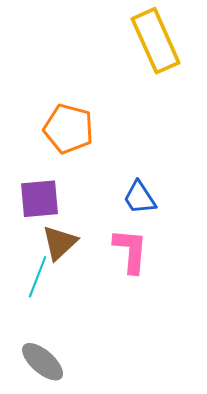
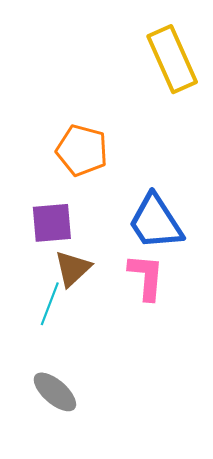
blue trapezoid: (140, 198) -> (156, 222), size x1.6

